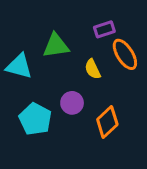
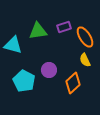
purple rectangle: (104, 29) -> (64, 27), moved
yellow semicircle: (93, 69) -> (85, 60), moved

